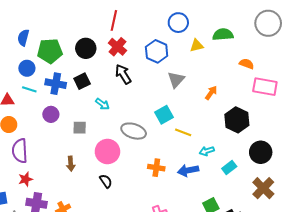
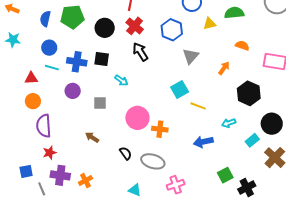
green pentagon: (50, 51) -> (72, 17), moved
orange semicircle: (247, 64) -> (242, 46), moved
black square: (82, 81) -> (102, 59), turned 35
gray ellipse: (134, 131) -> (153, 161), moved
pink circle: (107, 151) -> (137, 118), moved
cyan arrow: (207, 151) -> (229, 123), moved
brown arrow: (71, 164) -> (92, 137), turned 128
orange cross: (156, 168) -> (160, 129), moved
cyan rectangle: (229, 168) -> (252, 140), moved

